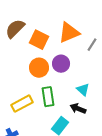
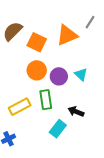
gray line: (92, 45) -> (90, 22), moved
purple circle: (61, 64) -> (59, 76), moved
cyan triangle: (83, 90) -> (81, 74), moved

